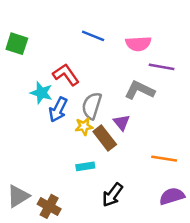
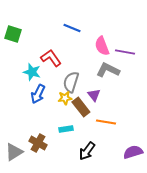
pink semicircle: (138, 44) -> (102, 46), moved, turned 72
blue arrow: (58, 110) -> (38, 94), moved
orange line: (164, 159) -> (106, 122), moved
brown cross: (49, 206) -> (38, 143), moved

